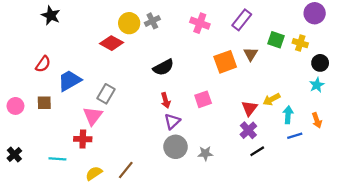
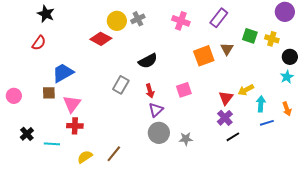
red semicircle: (43, 64) -> (39, 43), moved
gray rectangle: (106, 94) -> (121, 85), moved
brown square: (44, 103) -> (49, 93), moved
pink triangle: (93, 116) -> (72, 104), moved
black cross: (14, 155) -> (27, 134), moved

